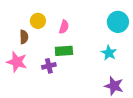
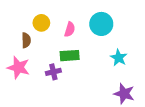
cyan circle: (118, 22) -> (101, 24), moved

